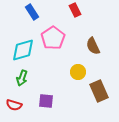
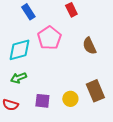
yellow circle: (78, 72) -> (70, 99), moved
green arrow: (22, 78) -> (18, 78), turned 49

